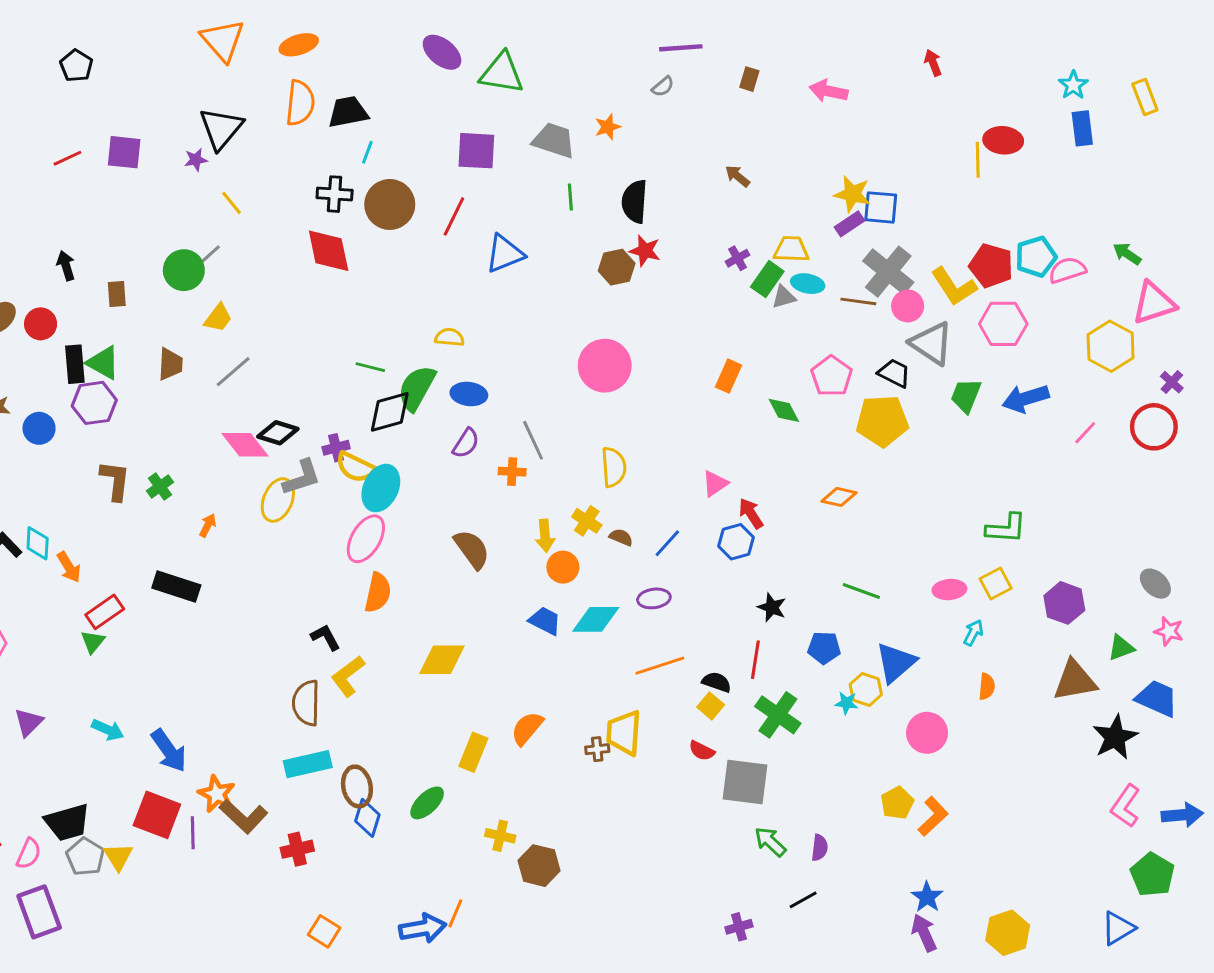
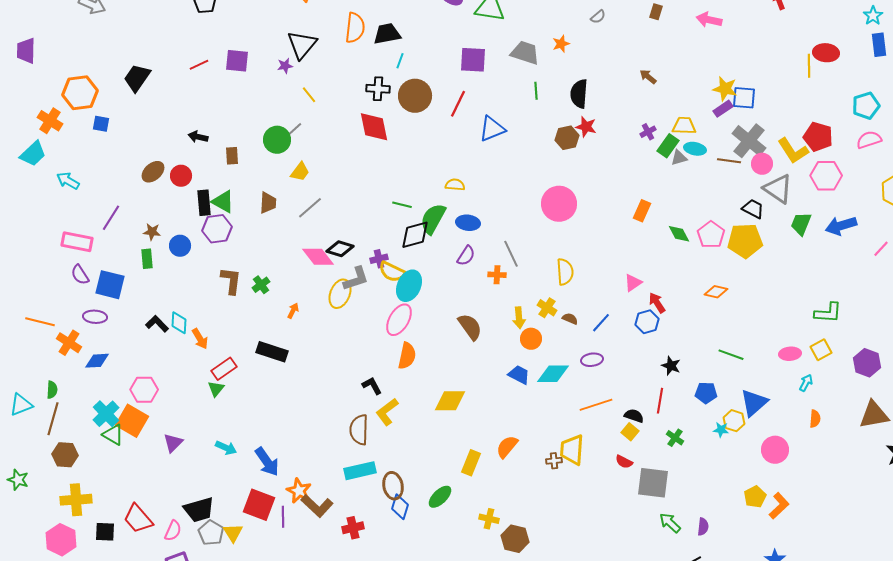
cyan pentagon: (1036, 257) -> (866, 106), moved
black arrow: (66, 266) -> (198, 137), turned -60
pink pentagon: (832, 376) -> (711, 235), moved
green cross: (778, 715) -> (675, 438), size x0.6

